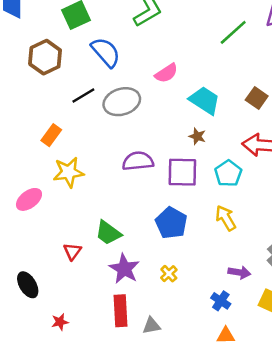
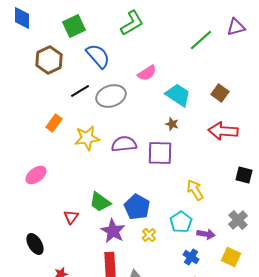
yellow star: (69, 172) -> (87, 138), moved
cyan pentagon: (228, 173) -> (181, 222), moved
blue pentagon: (171, 223) -> (137, 207), moved

